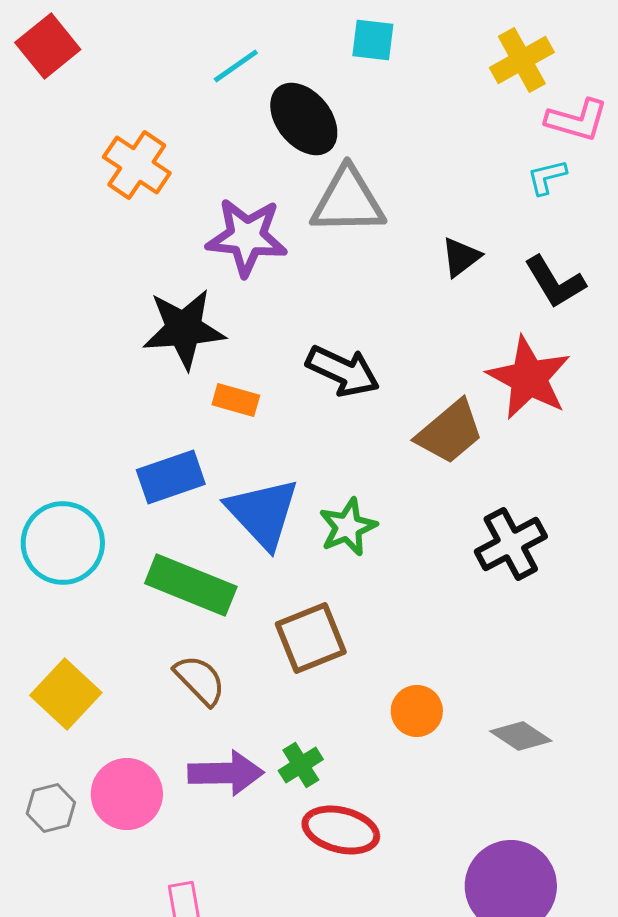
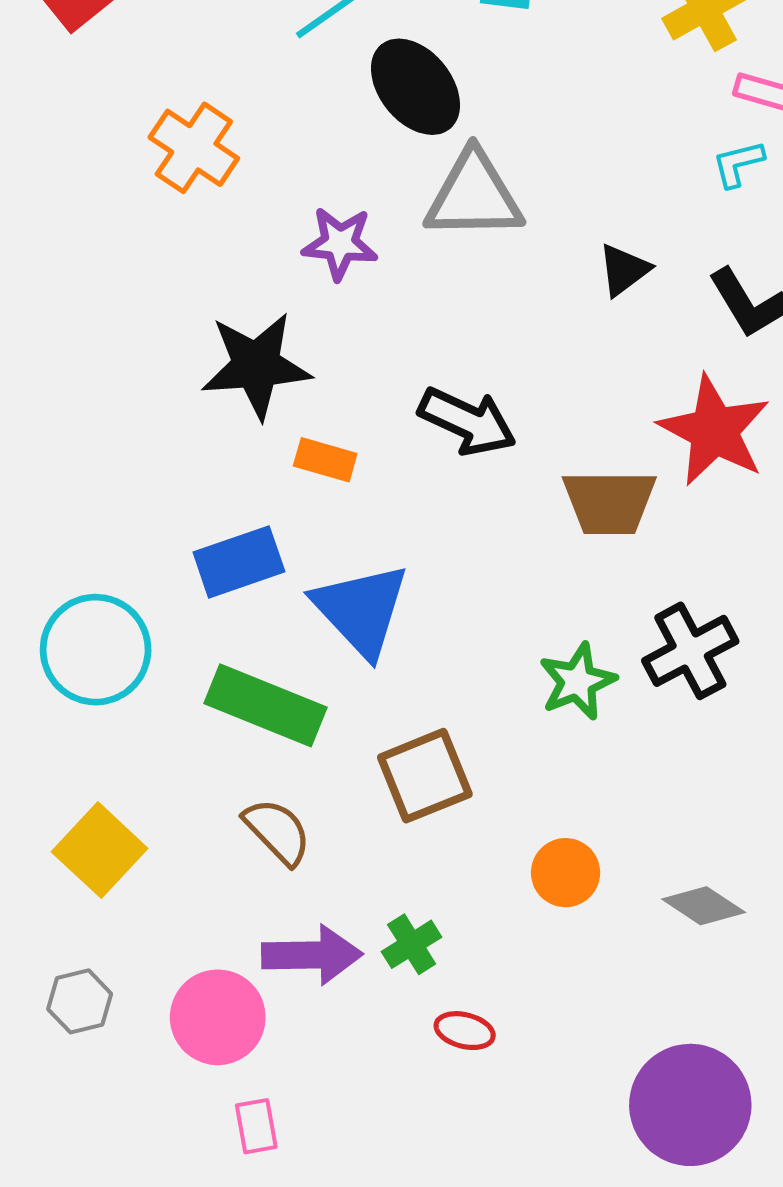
purple star: (247, 237) -> (340, 243), size x0.7
brown trapezoid: (450, 432) -> (609, 502), turned 40
green star: (348, 527) -> (577, 681), moved
pink circle: (127, 794) -> (218, 1017), moved
red ellipse: (341, 830) -> (465, 1031), size x0.6

